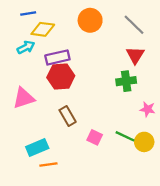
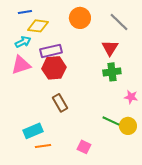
red triangle: (135, 55) -> (110, 48), moved
pink triangle: (24, 98) -> (21, 65), moved
pink square: (95, 137) -> (84, 147), moved

